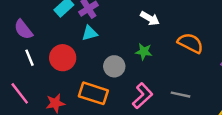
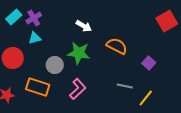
green star: (144, 52) -> (79, 53), size x1.6
gray line: (181, 95) -> (125, 86), moved

